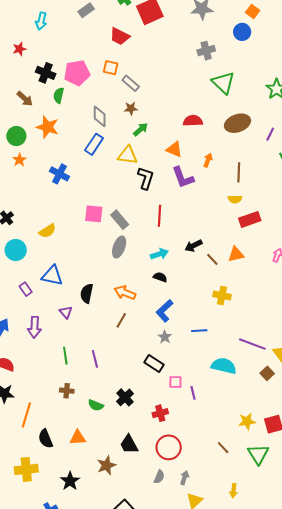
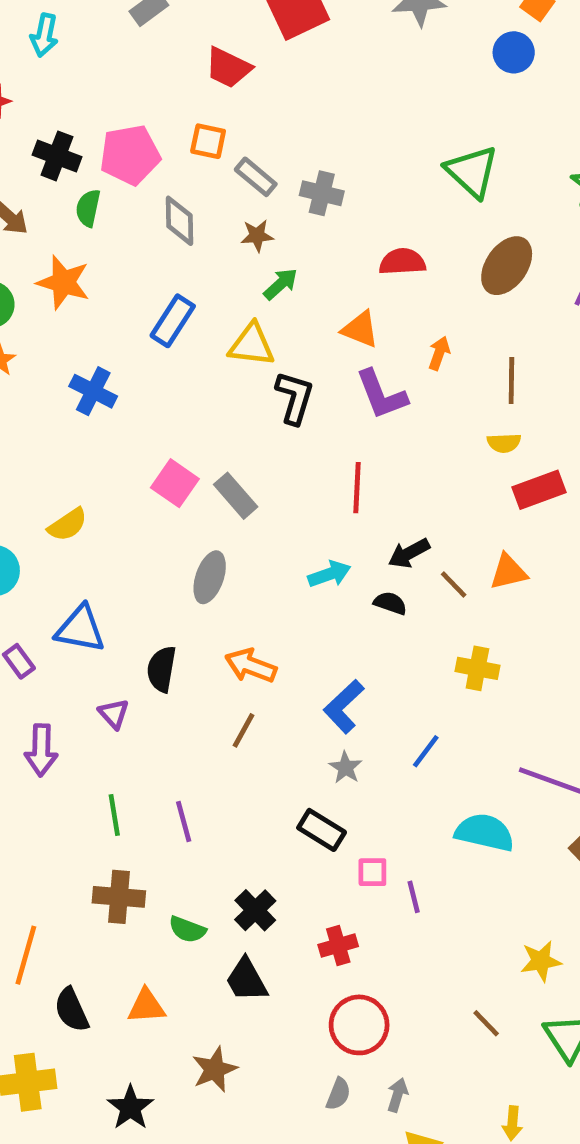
gray cross: (206, 51) -> (322, 193), moved, turned 30
gray diamond: (100, 116) -> (179, 221), moved
brown ellipse: (238, 123) -> (507, 266), turned -35
pink square: (94, 214) -> (175, 483), turned 30
red line: (159, 216) -> (357, 488), moved
gray ellipse: (119, 247) -> (210, 577), moved
black semicircle: (160, 277) -> (390, 603), moved
blue line: (199, 331) -> (426, 751), turned -49
brown cross: (67, 391) -> (119, 897), size x1.5
black trapezoid: (129, 444) -> (246, 980), moved

